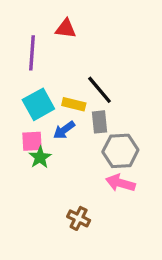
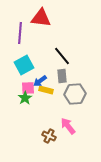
red triangle: (66, 29) -> (41, 18), size x1.5
yellow rectangle: (74, 104) -> (46, 90), moved
pink square: (32, 141) -> (28, 88), moved
pink arrow: (120, 183) -> (68, 126), moved, turned 36

